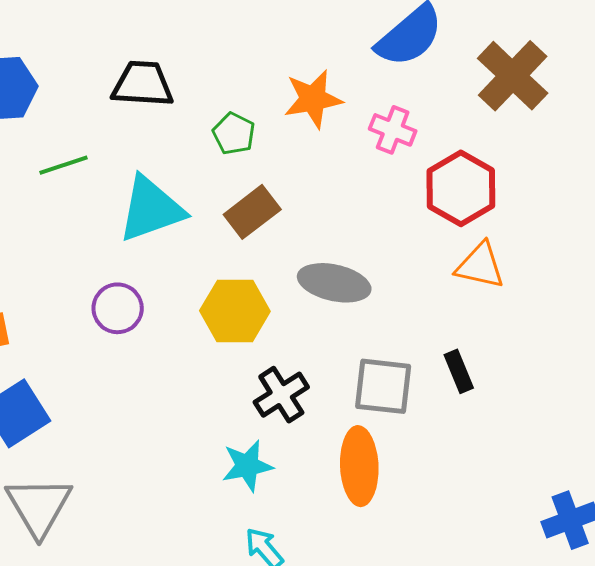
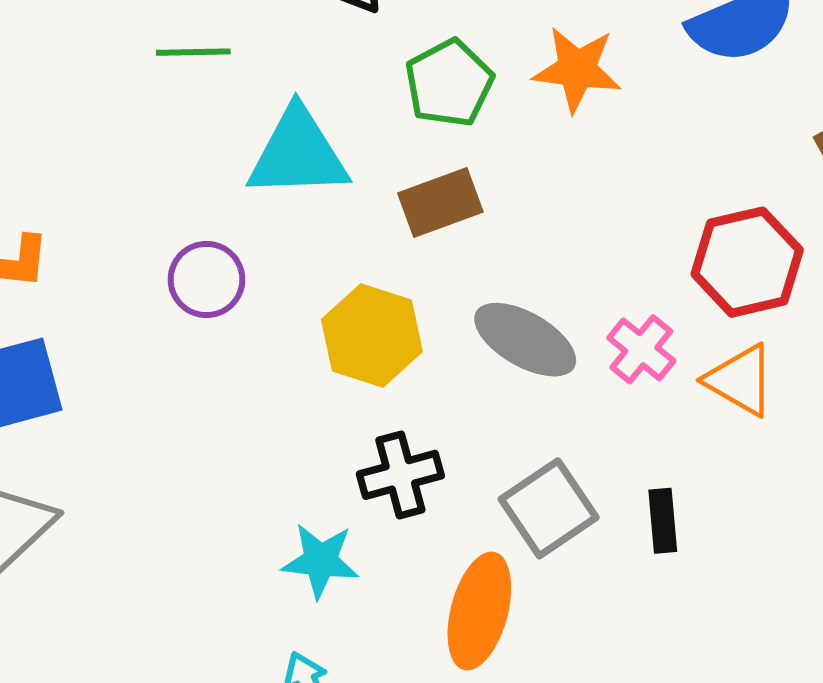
pink cross: (393, 130) -> (641, 349), moved
green pentagon: (234, 134) -> (449, 83), size x1.4
gray square: (383, 386) -> (549, 508), turned 32

